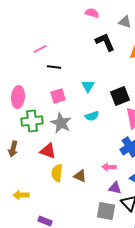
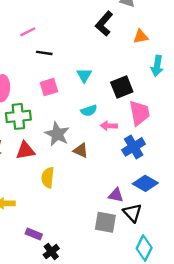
black L-shape: (105, 42) -> (104, 24), turned -115
gray star: (61, 123) -> (57, 134), moved
red triangle: (48, 151) -> (25, 150), moved, turned -30
pink arrow: (109, 167) -> (109, 126), moved
brown triangle: (80, 176) -> (81, 150), moved

